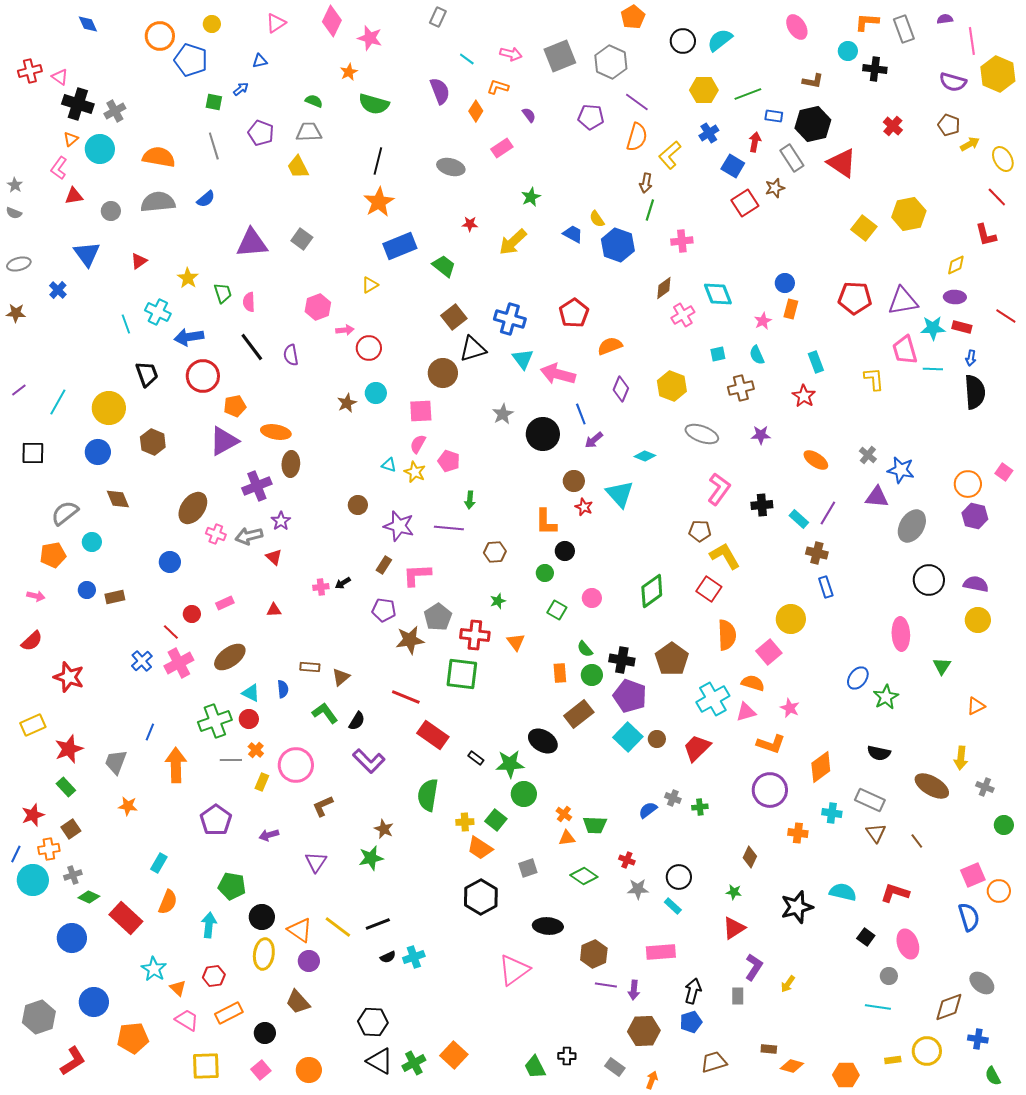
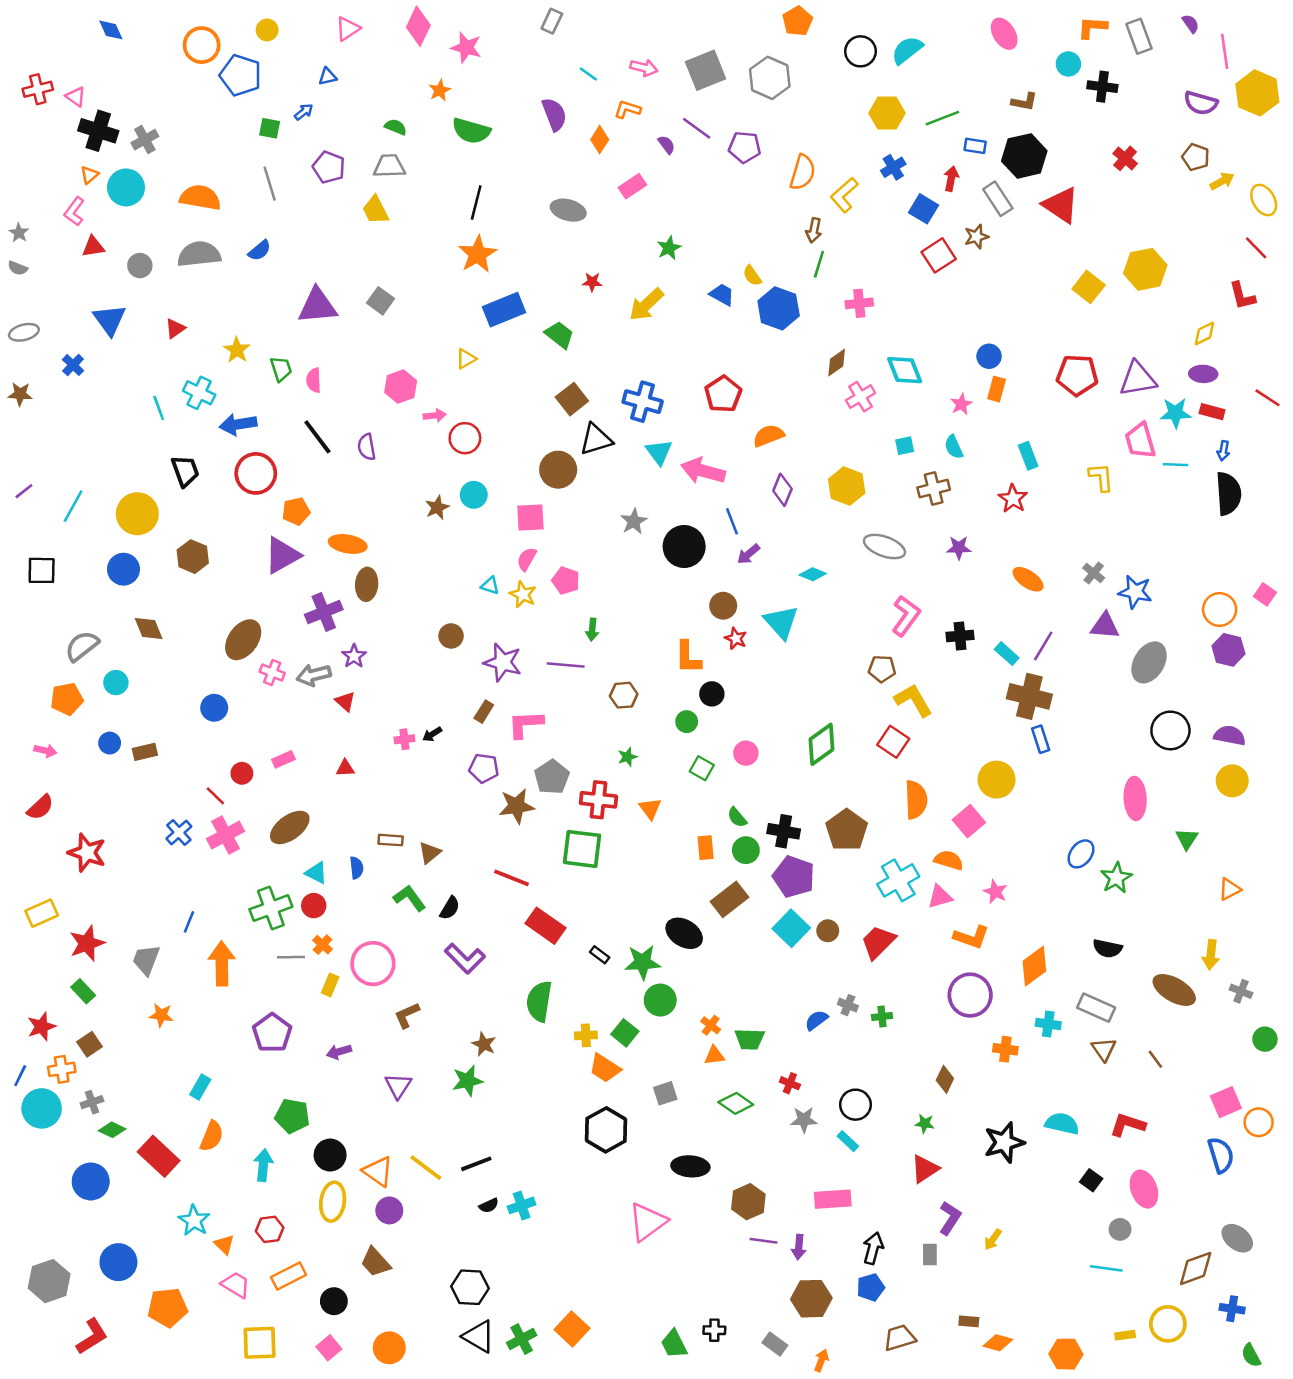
purple semicircle: (945, 19) -> (1191, 24), turned 63
purple line: (637, 102) -> (697, 128), moved
brown cross: (817, 553) -> (1029, 696), size x1.6

